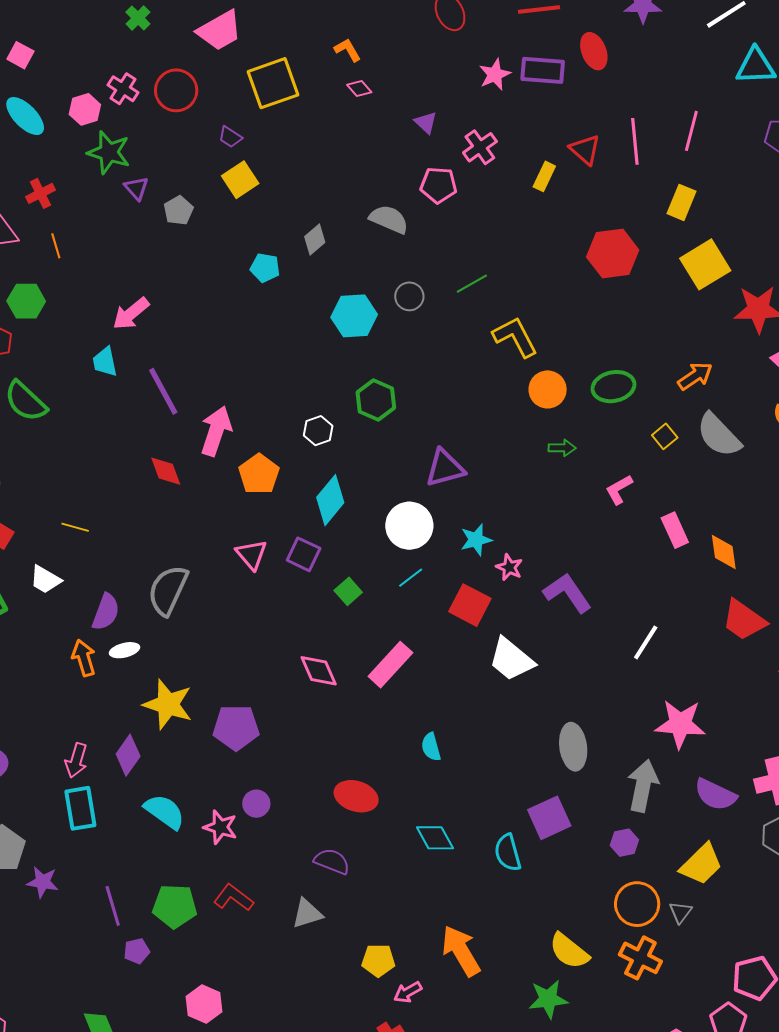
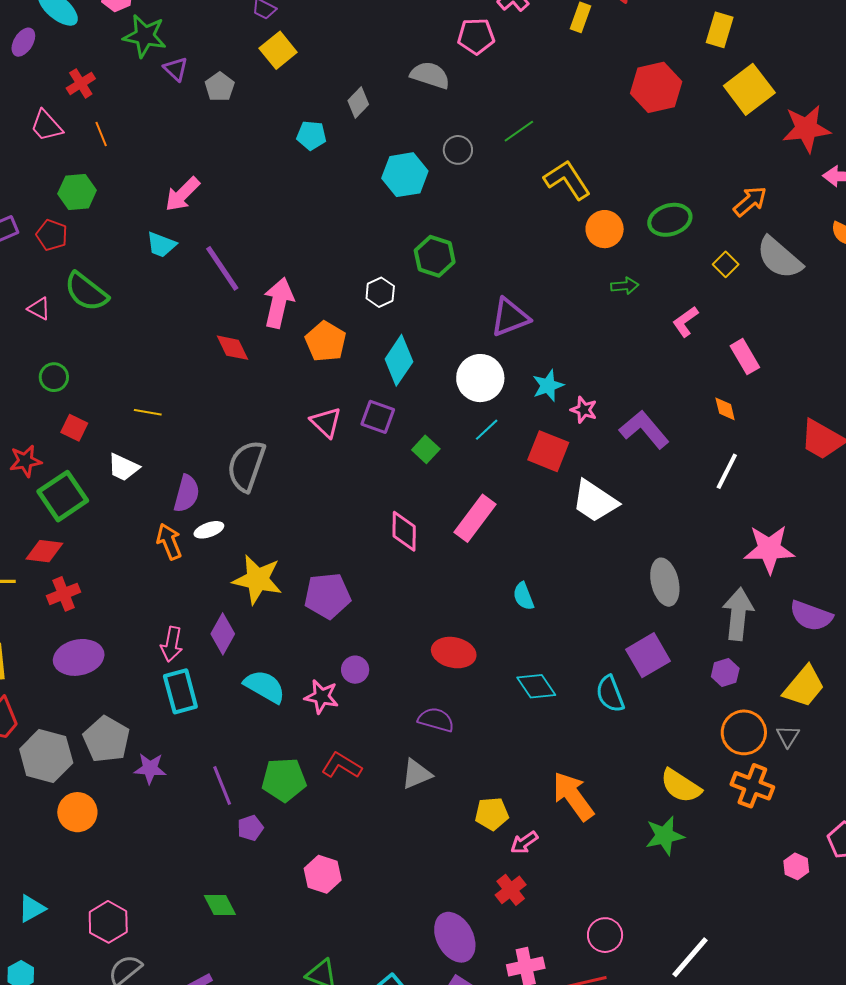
cyan trapezoid: (105, 362) -> (161, 245), turned -52
orange diamond: (724, 552) -> (725, 409), moved, size x0.7
pink diamond: (319, 671) -> (404, 531), turned 30

